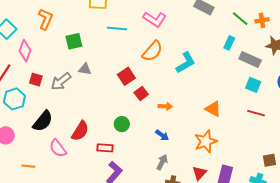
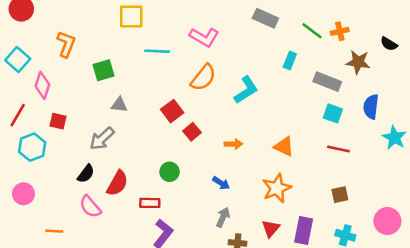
cyan rectangle: (229, 43) -> (290, 61), moved
gray arrow: (61, 81) -> (102, 139), moved
orange arrow: (165, 106) -> (233, 144), moved
black semicircle: (43, 121) -> (86, 174), moved, size x0.7
brown square: (270, 160) -> (340, 195), moved

